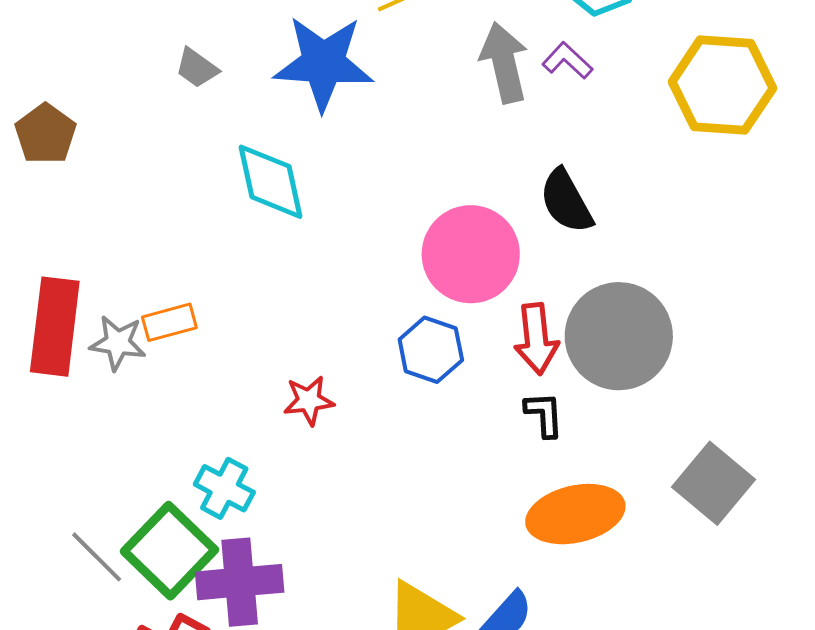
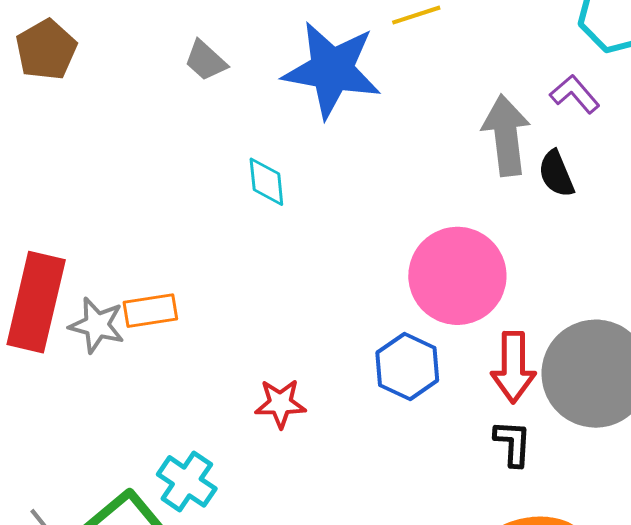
gray arrow: (504, 63) -> (506, 135), moved
brown pentagon: (46, 134) -> (46, 50), moved
cyan diamond: (271, 182) -> (266, 182), size x0.6
black semicircle: (566, 201) -> (556, 174), moved, size x0.7

